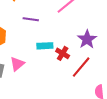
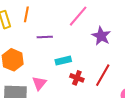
purple star: (87, 39) -> (101, 36), moved
red cross: (63, 53) -> (77, 78), moved

